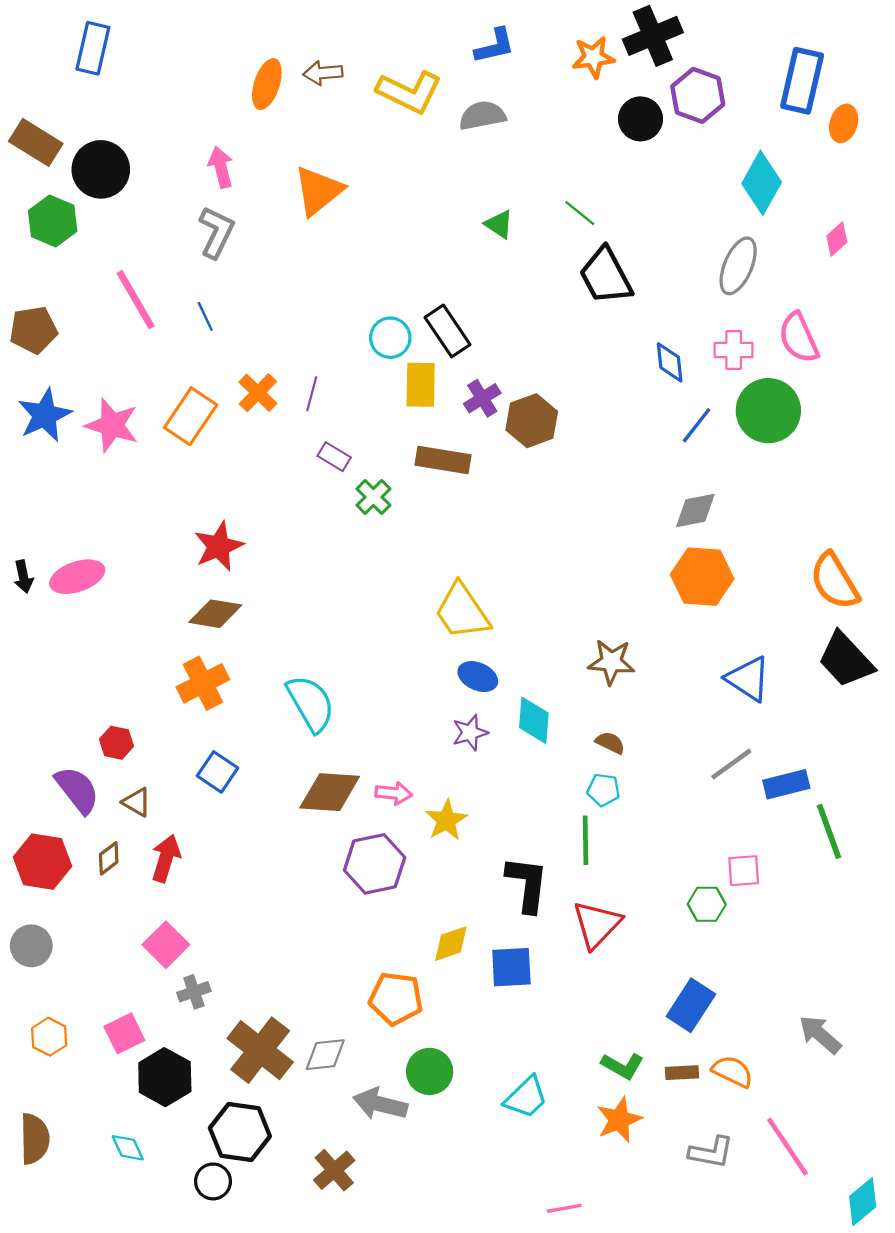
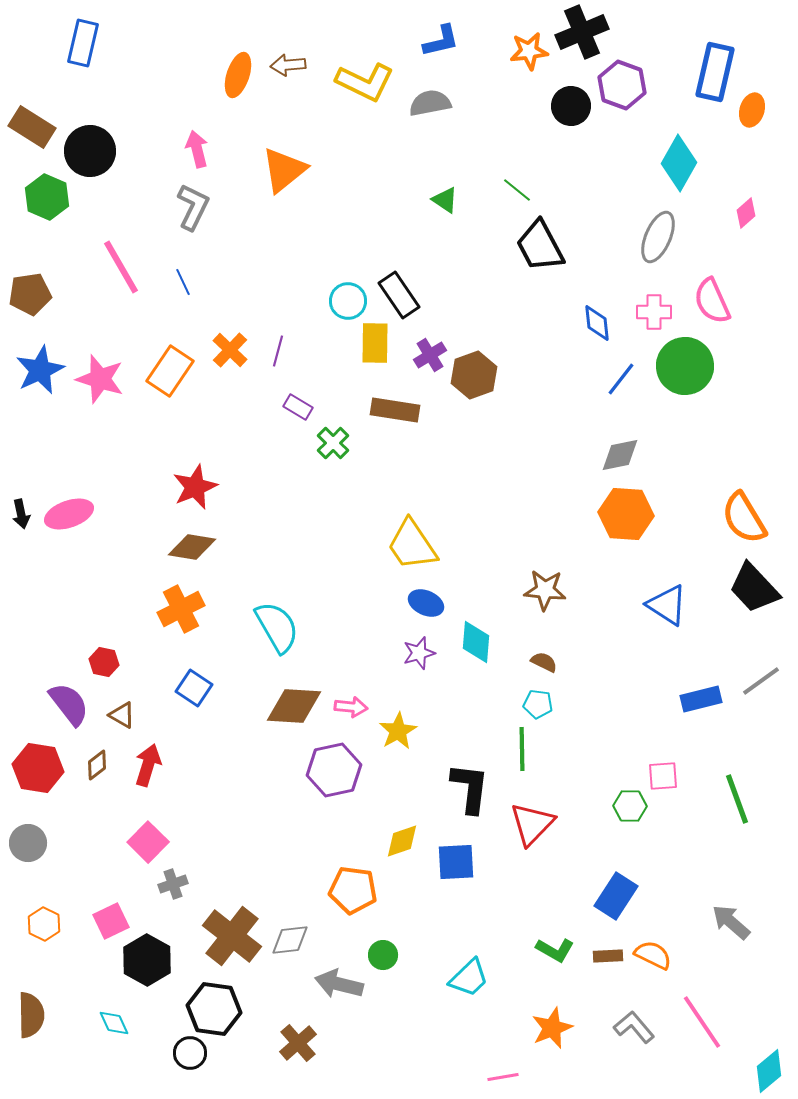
gray line: (731, 764) -> (761, 681), moved
green line: (829, 831) -> (737, 799), moved
green circle: (430, 1071) -> (383, 955), size x0.7
orange star: (619, 1120) -> (552, 1028), moved
gray L-shape: (711, 1152) -> (634, 1027), turned -141

